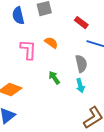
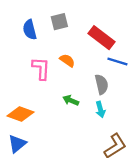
red rectangle: (81, 23) -> (102, 38), size x1.6
green arrow: (54, 78) -> (71, 100), turned -32

